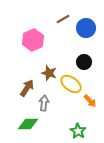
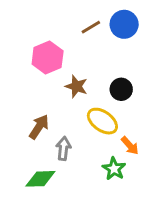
blue circle: (86, 28) -> (124, 24), moved
brown star: (49, 73) -> (76, 86), moved
green star: (78, 131) -> (114, 169), moved

